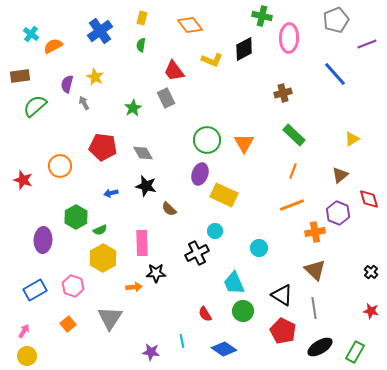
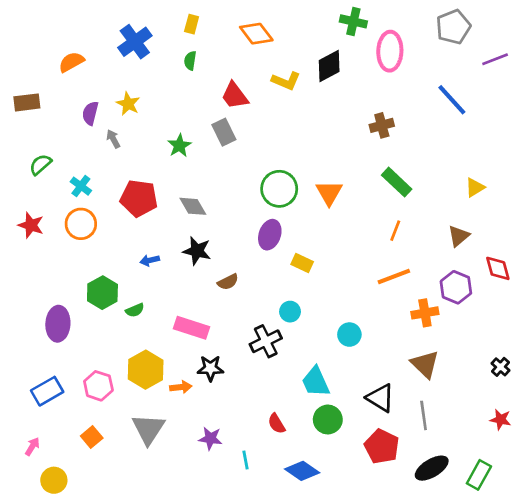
cyan cross: (31, 34) -> (81, 186), moved
green semicircle: (35, 106) -> (40, 164), moved, size x0.7
red star: (23, 180) -> (31, 225), moved
yellow rectangle: (224, 195) -> (302, 263), size x0.6
brown semicircle: (169, 209) -> (228, 282), turned -70
pink rectangle: (142, 243) -> (192, 328), turned -70
yellow hexagon: (103, 258) -> (146, 370), moved
purple star: (151, 352) -> (210, 438), moved
yellow circle: (27, 356) -> (54, 480), moved

